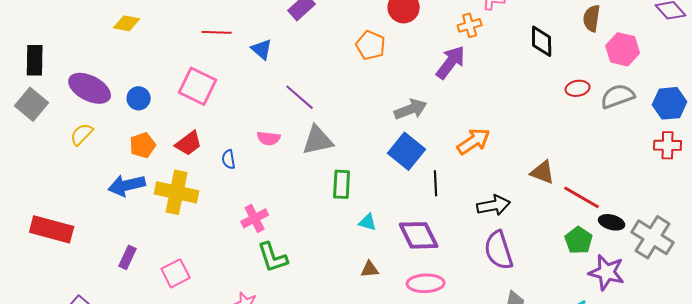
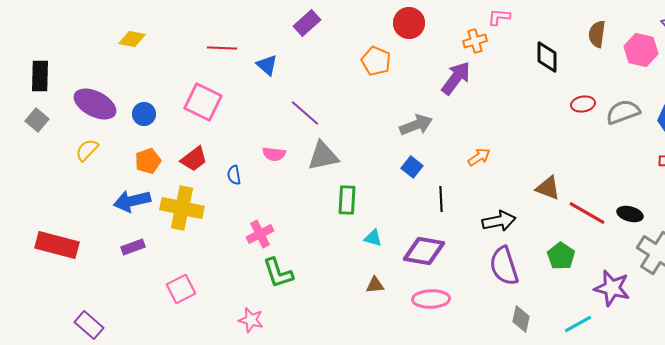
pink hexagon: (623, 49) -> (641, 50), moved
gray square: (32, 104) -> (37, 120), size x0.7
orange arrow: (474, 141) -> (479, 157), size x0.7
blue square: (407, 151) -> (412, 167), size x0.6
black ellipse: (612, 222) -> (630, 214), moved
purple diamond: (419, 235) -> (424, 251), turned -54
green pentagon: (579, 240) -> (561, 256), moved
purple rectangle: (128, 257) -> (133, 247), moved, turned 45

